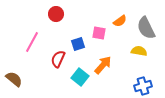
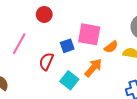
orange semicircle: (120, 21) -> (111, 47), moved
pink square: (99, 33) -> (89, 34), size x1.6

